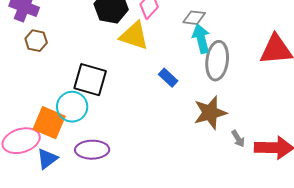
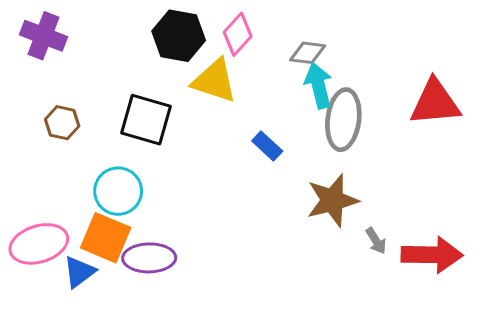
brown hexagon: (36, 41) -> (62, 123), moved
black square: (90, 80) -> (146, 120), moved
orange square: (49, 123) -> (106, 238), moved

